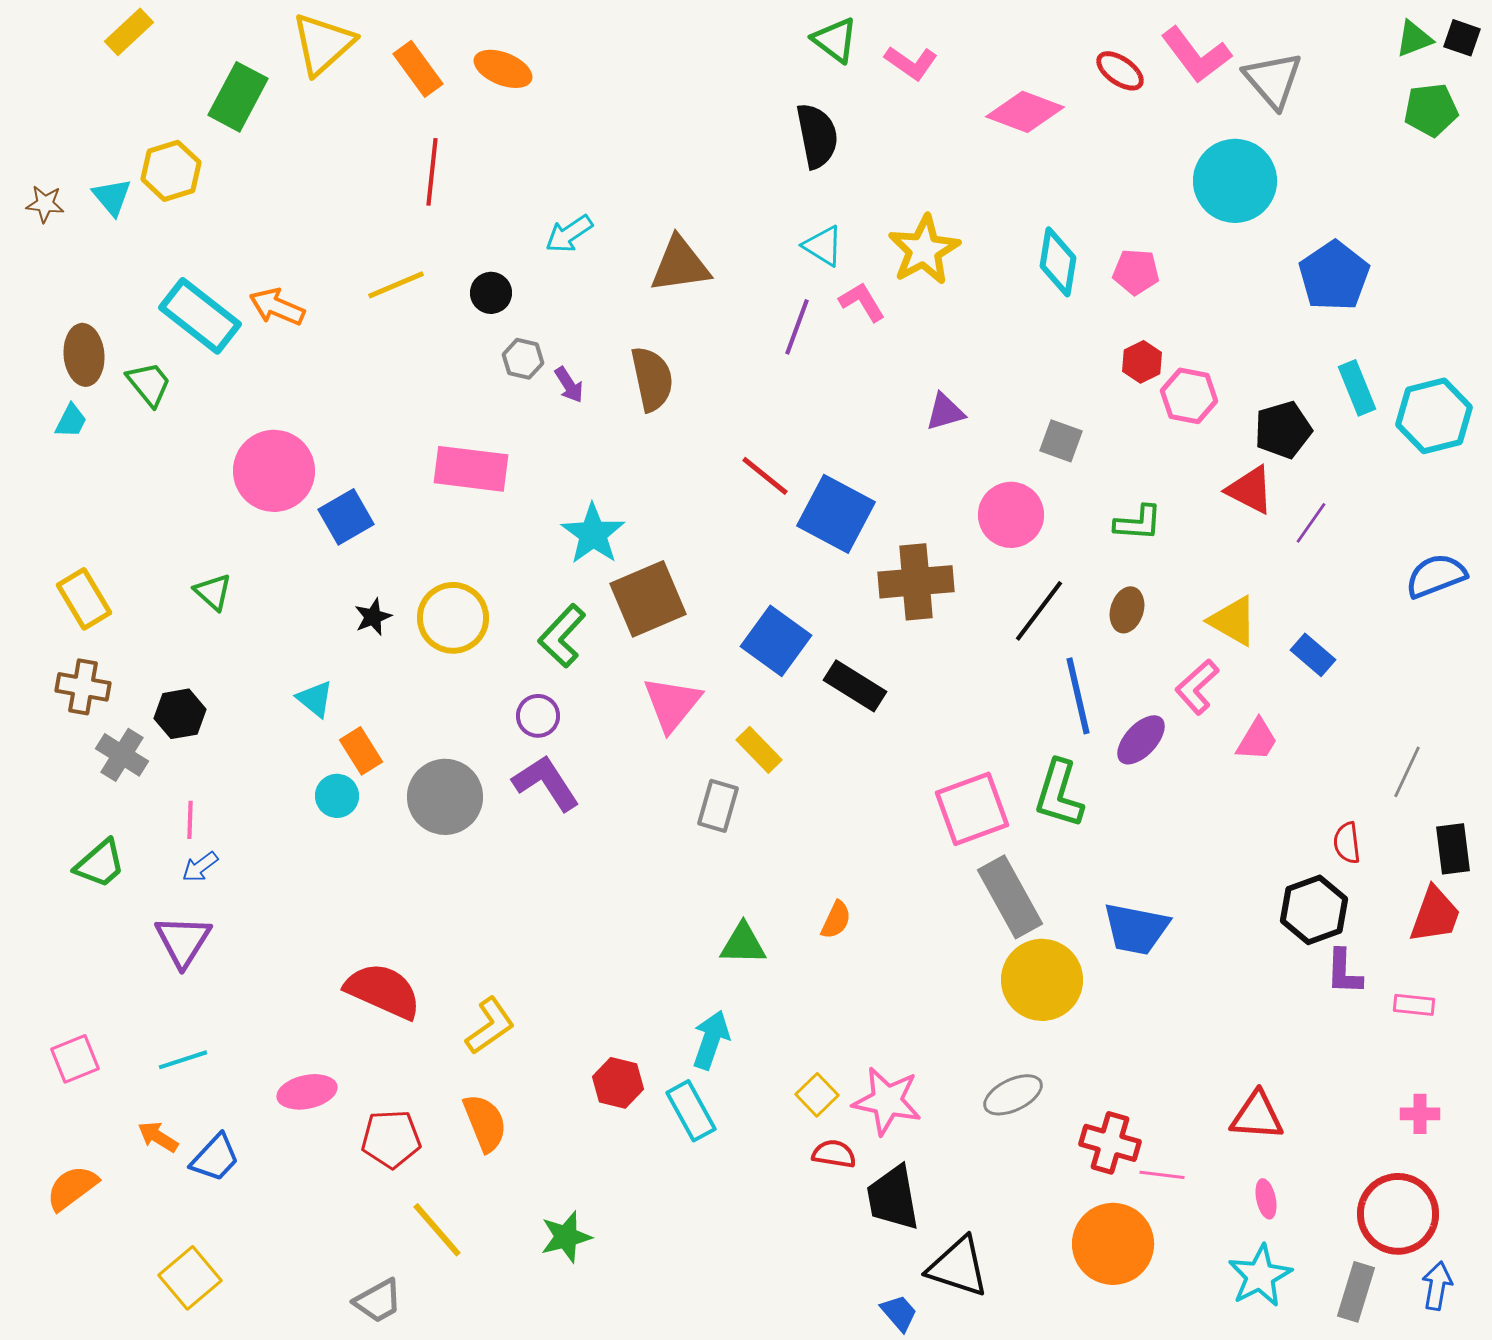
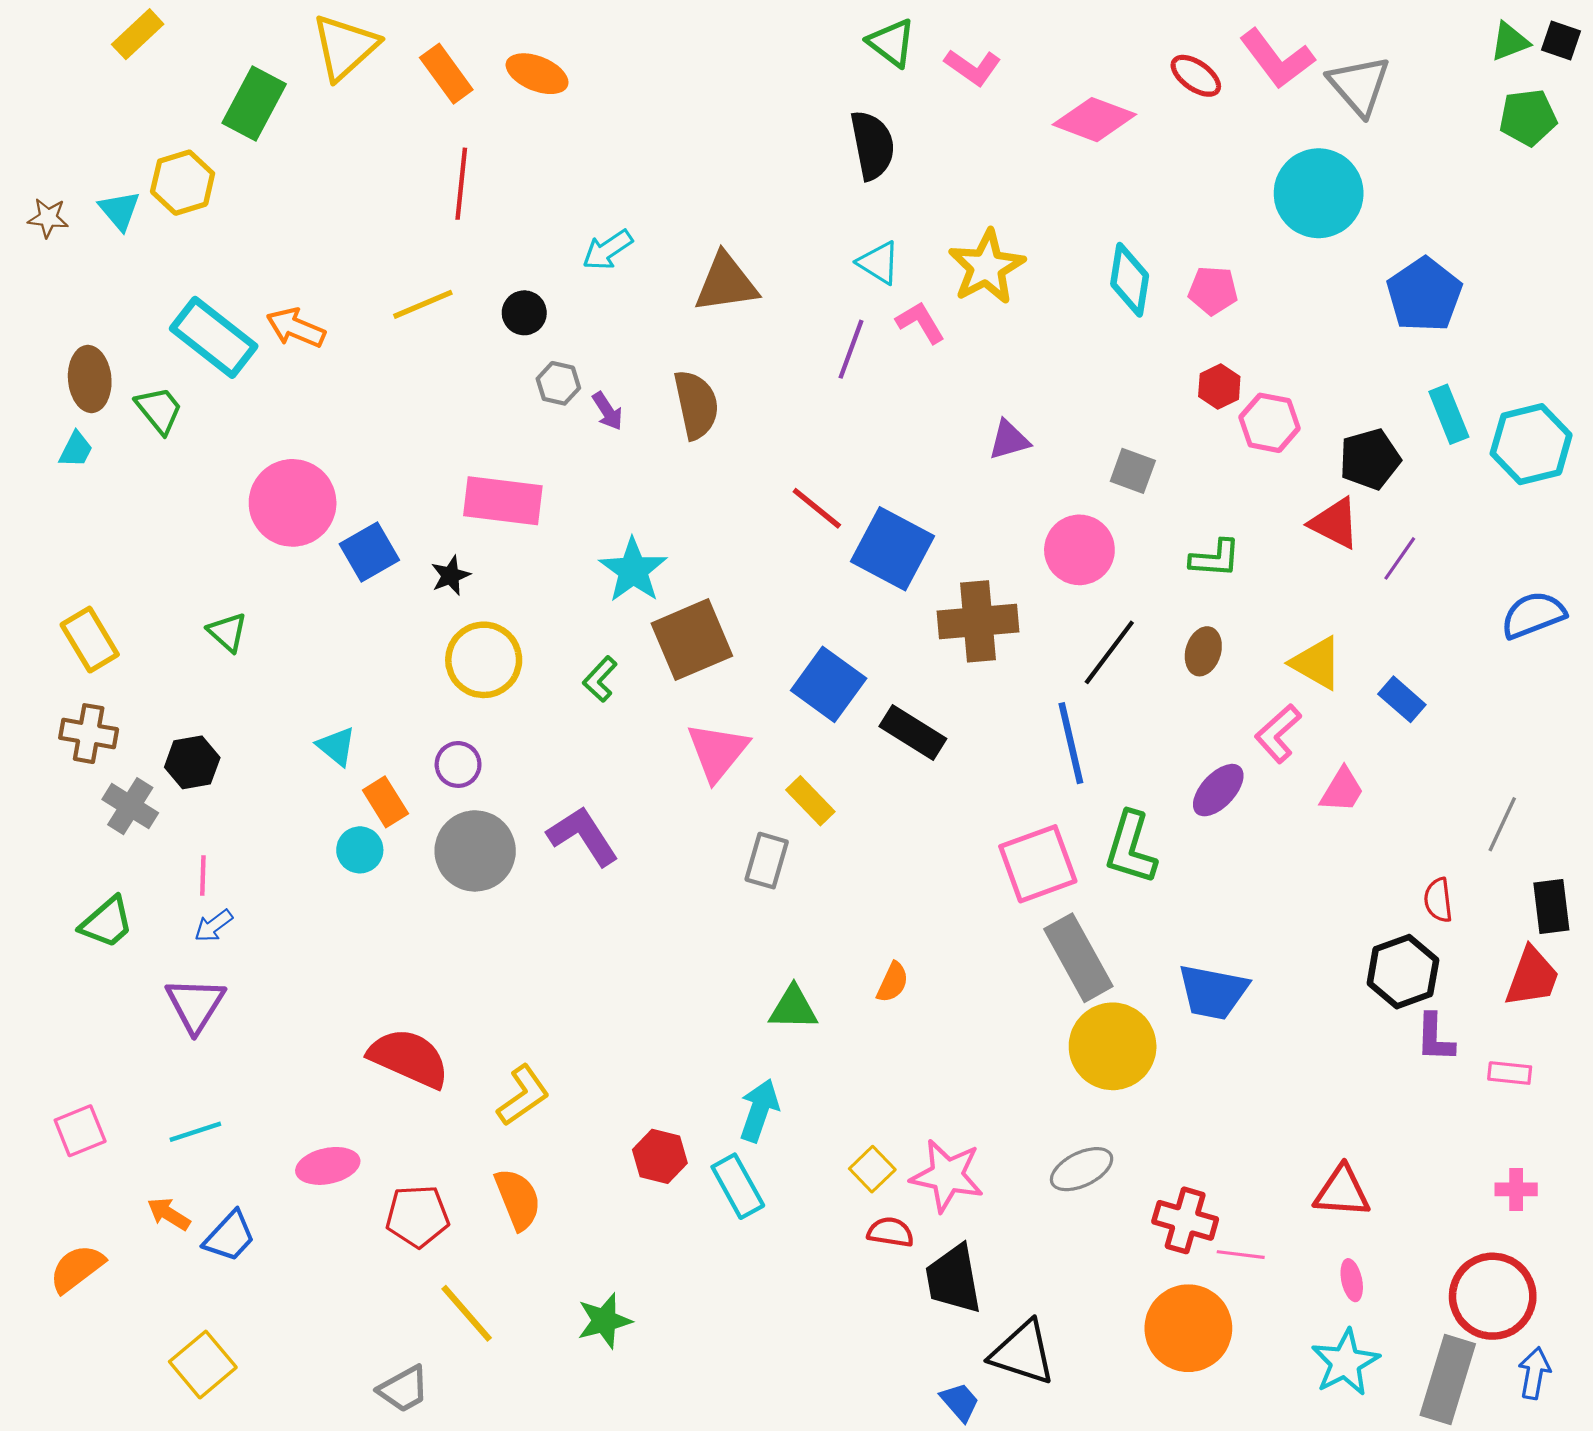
black star: (373, 617) -> (451, 575), moved
green L-shape: (562, 636) -> (600, 679), size x0.7
blue line: (1078, 696) -> (1071, 743), moved
purple circle: (538, 716) -> (458, 764), moved
gray rectangle: (1356, 1292) -> (1448, 1379), size x1.4

